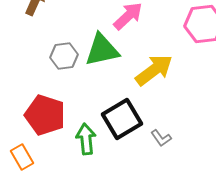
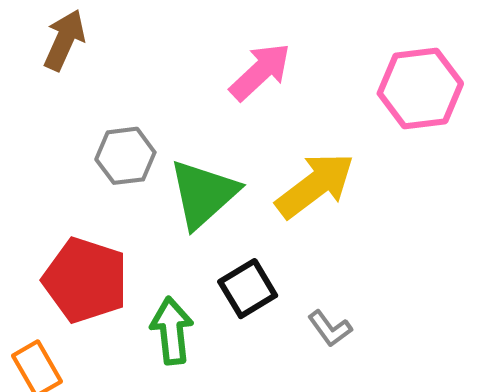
green triangle: (102, 50) -> (203, 194), moved, turned -30
black square: (122, 119) -> (248, 289), size x0.7

